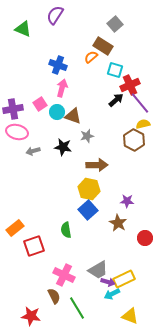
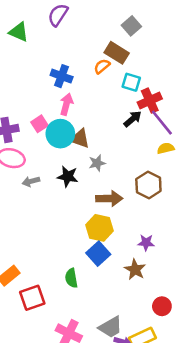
cyan circle: (57, 112) -> (60, 134), size x1.5
brown hexagon: (134, 140) -> (148, 185), moved
red circle: (145, 238) -> (162, 306), moved

